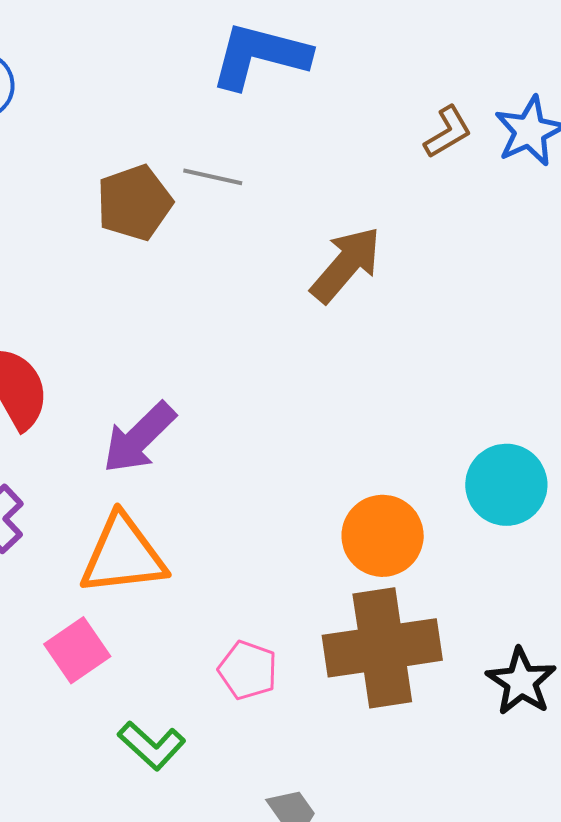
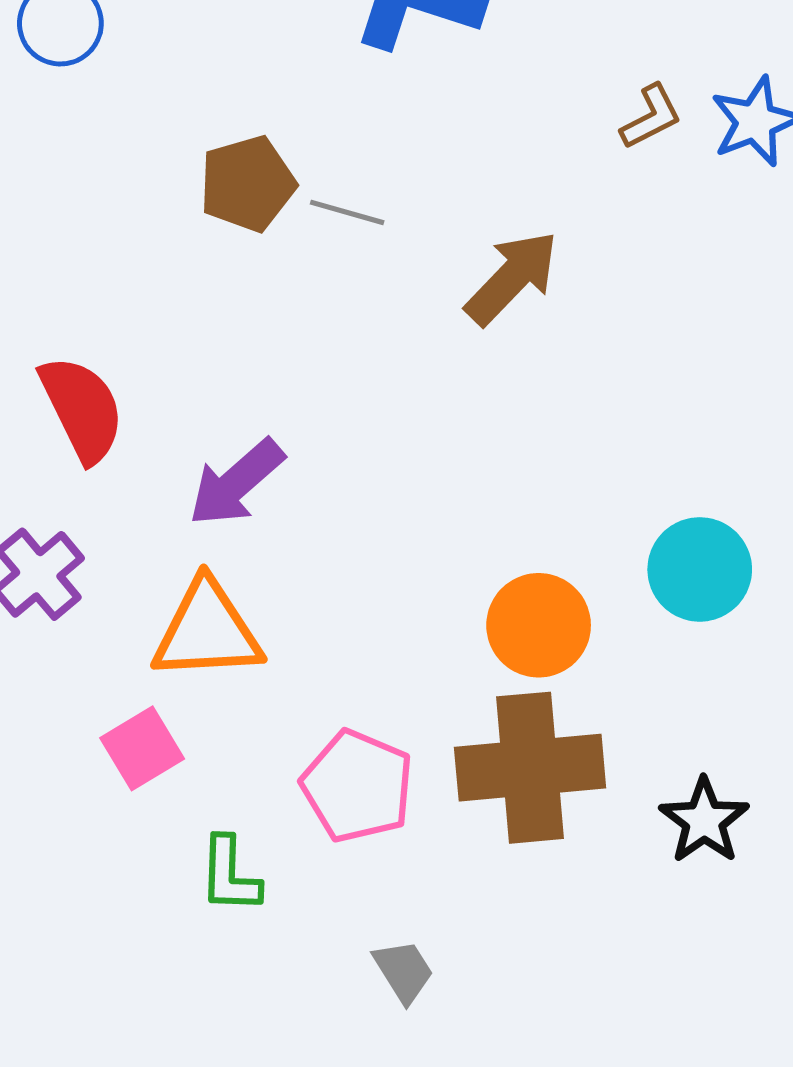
gray line: (213, 177) -> (347, 212), moved
pink pentagon: (248, 670) -> (357, 786), size x1.5
green L-shape: (152, 746) -> (230, 875), turned 46

